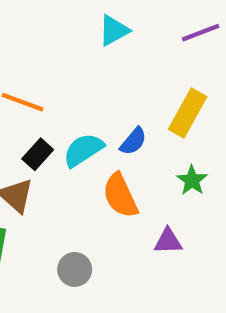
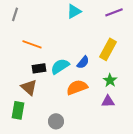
black rectangle: (38, 154) -> (39, 68), turned 40
orange semicircle: (120, 196) -> (77, 87), turned 95
purple triangle: (168, 241) -> (108, 101), moved

